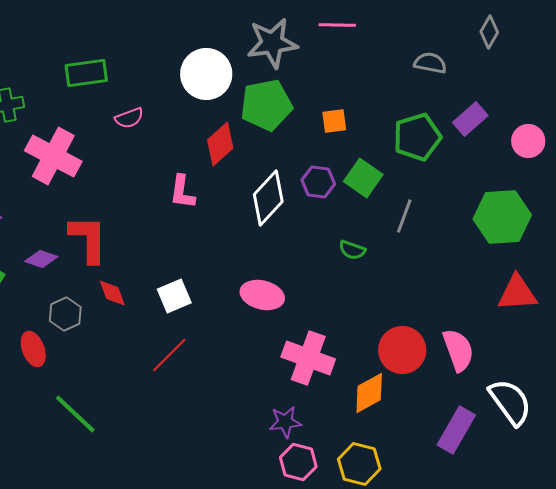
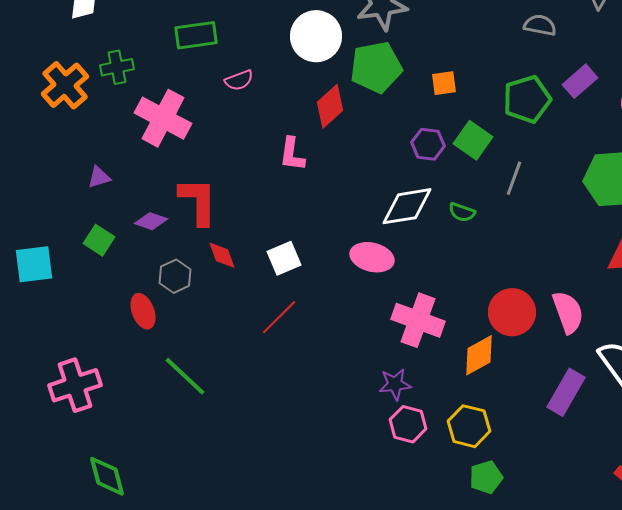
white diamond: (268, 198) -> (407, 206), moved, turned 38

